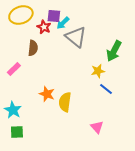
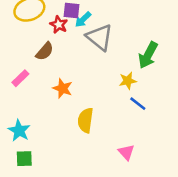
brown semicircle: (33, 48) -> (45, 51), turned 35
orange star: (47, 94) -> (63, 88), moved

